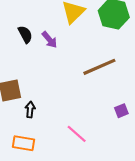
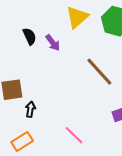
brown line: (99, 67) -> (99, 72), turned 68
orange rectangle: (23, 143) -> (22, 141), turned -45

